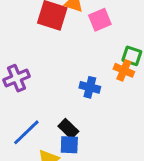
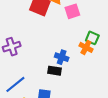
black rectangle: (68, 129) -> (55, 71), moved, turned -40

